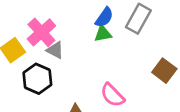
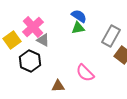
blue semicircle: (104, 17) -> (79, 16), turned -91
gray rectangle: (138, 19) -> (111, 36), moved

